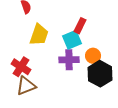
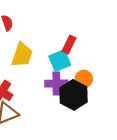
black hexagon: (100, 74) -> (74, 95), moved

